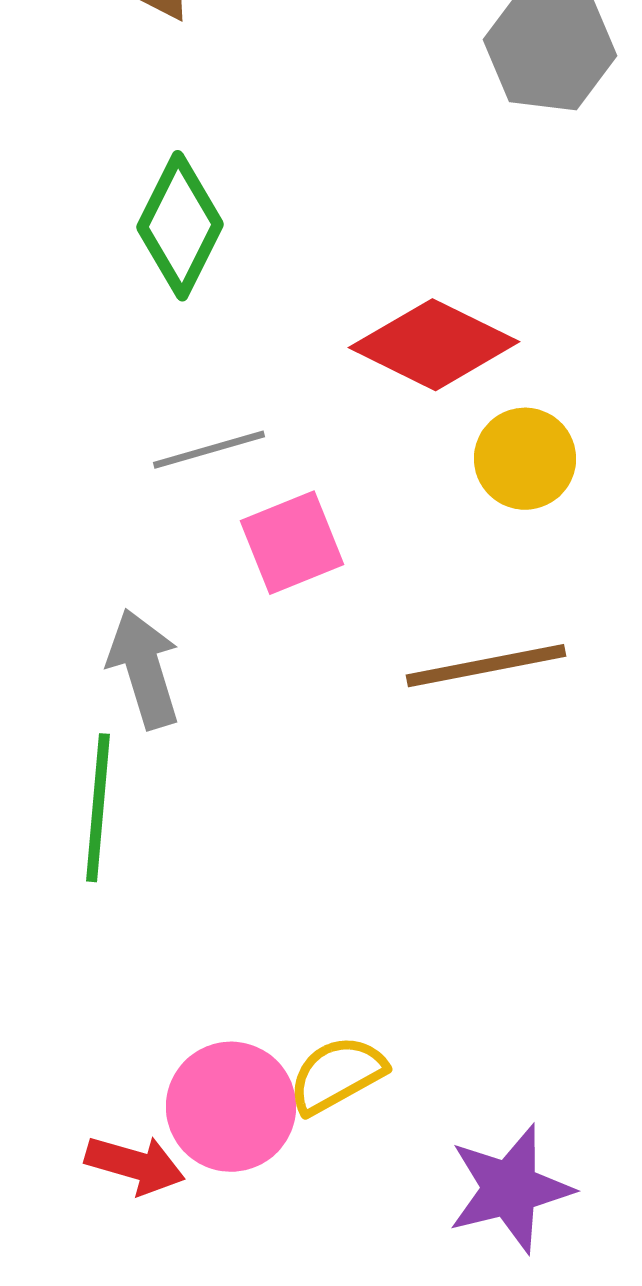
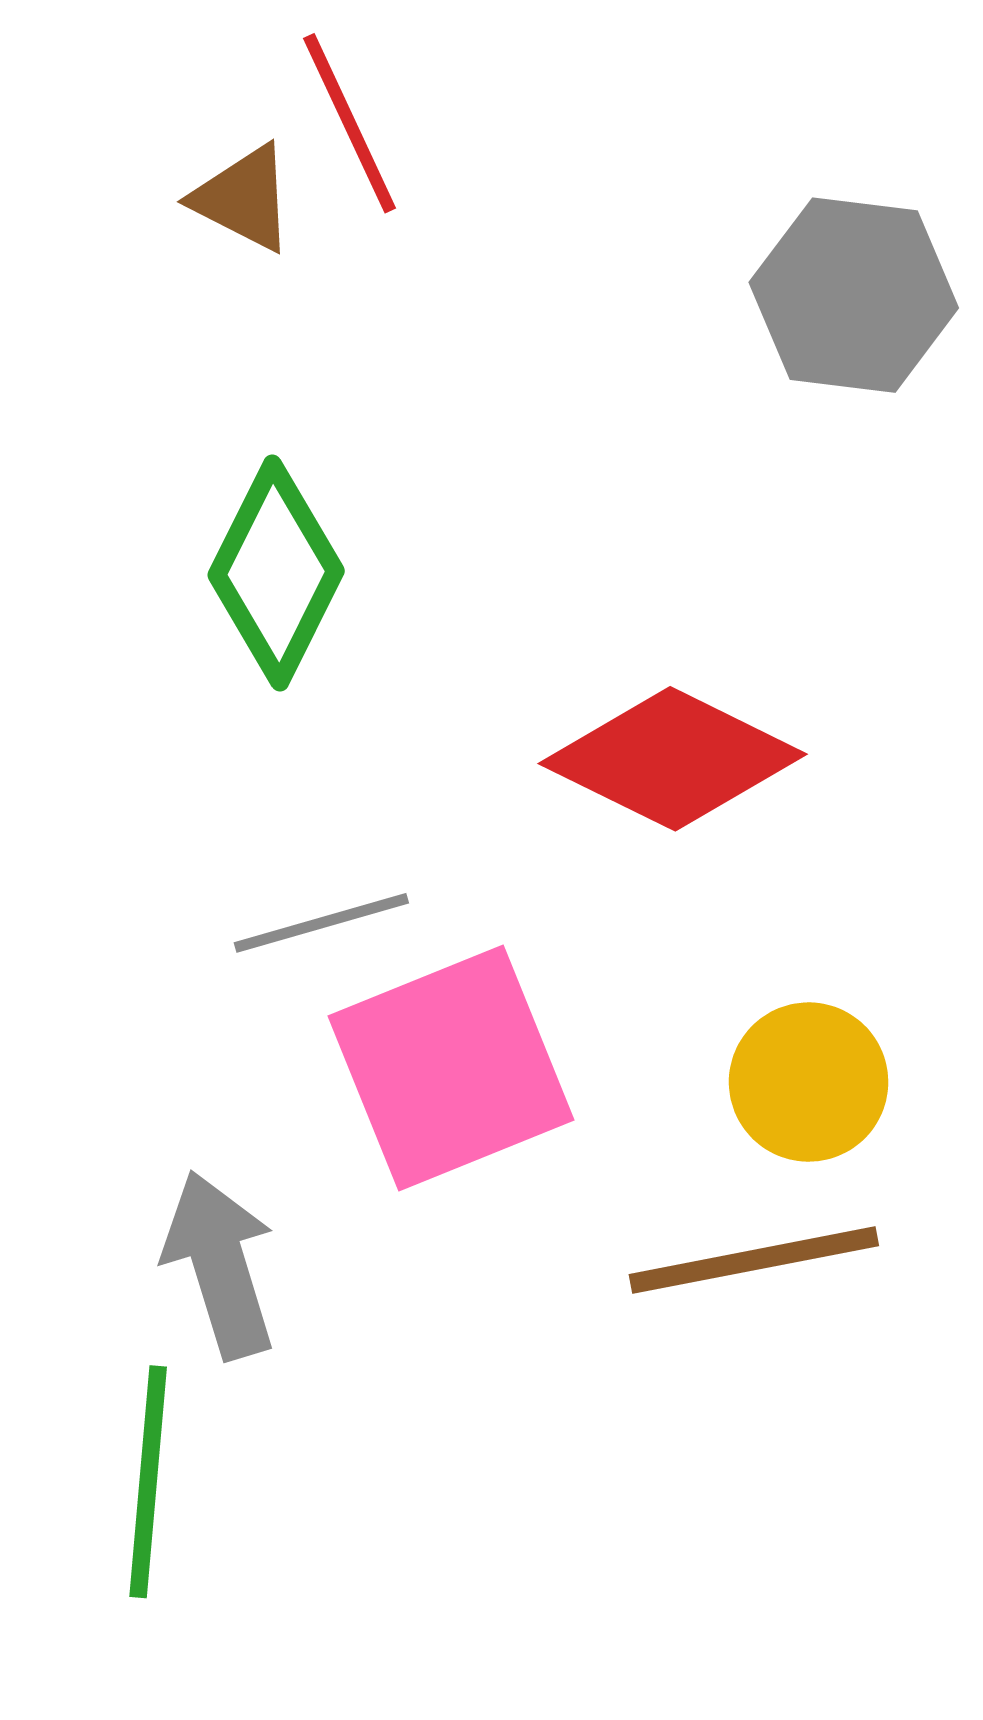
yellow circle: (525, 459) -> (809, 1082), moved
pink square: (292, 543) -> (451, 1068), size x1.5

